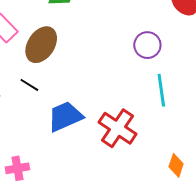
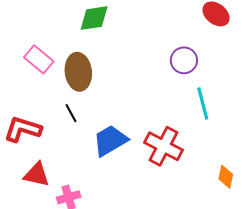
brown ellipse: (41, 45) -> (78, 72), turned -33
black line: (29, 85) -> (71, 113), turned 36

